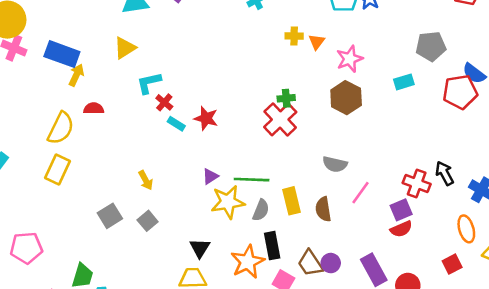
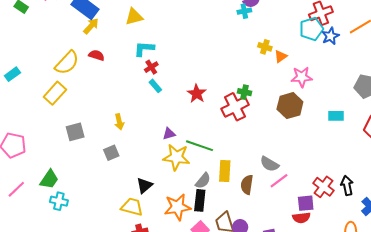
cyan rectangle: (404, 82) -> (336, 116), moved
red star: (206, 118) -> (197, 94), moved
gray semicircle: (335, 164) -> (269, 164), moved
gray semicircle: (261, 210) -> (203, 181), moved
gray square: (110, 216) -> (75, 132), moved

